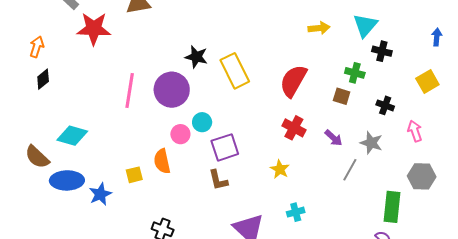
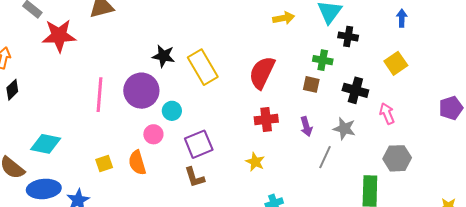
black cross: (385, 105) -> (355, 90), size x1.4
cyan circle: (202, 122) -> (172, 111), moved
red cross: (294, 128) -> (266, 120), turned -30
purple arrow: (333, 138) -> (306, 127), turned 36
yellow square: (134, 175) -> (104, 163), moved

